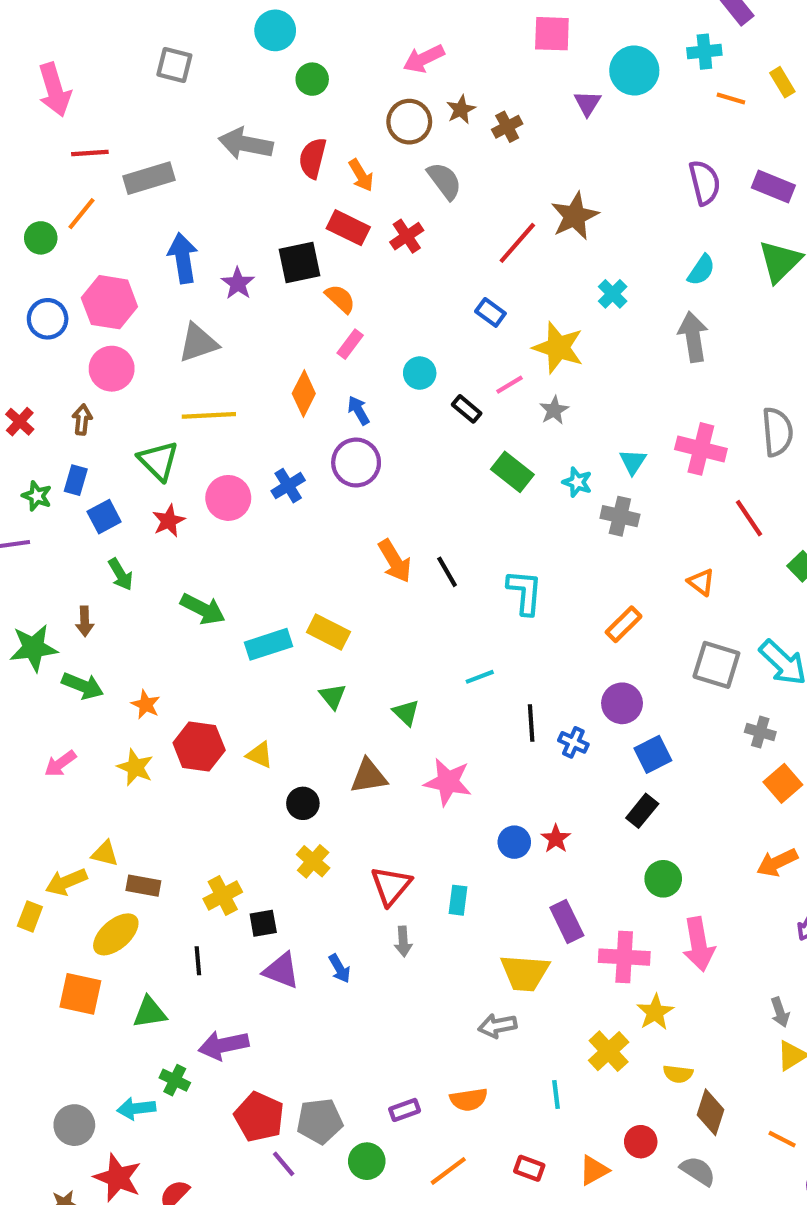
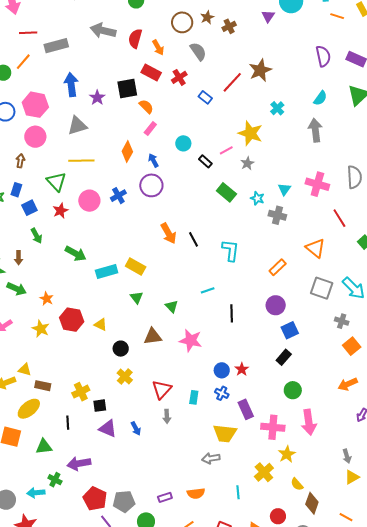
blue rectangle: (490, 312) -> (205, 97), moved
orange triangle: (701, 582) -> (316, 248), size x1.5
blue cross: (573, 742) -> (222, 393), moved
yellow semicircle: (678, 1074) -> (297, 484), turned 40

